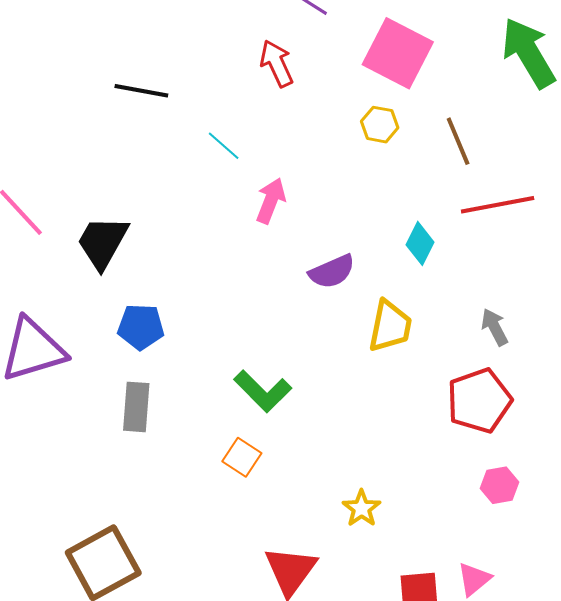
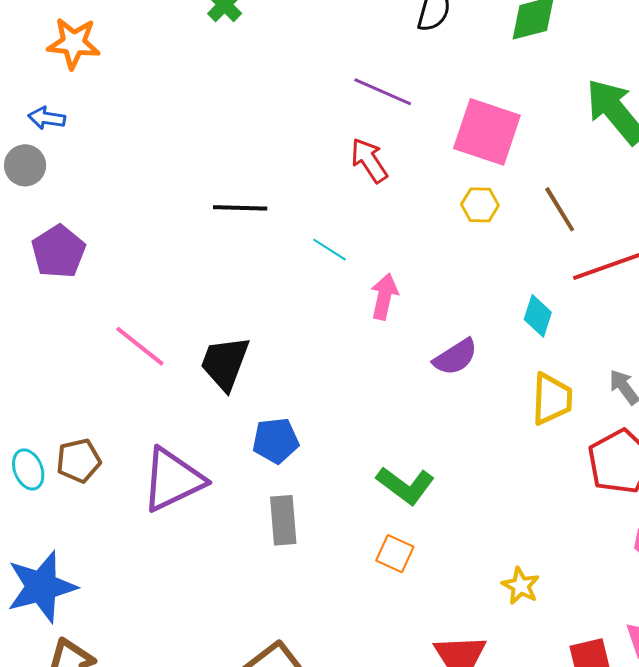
yellow trapezoid: (390, 326) -> (552, 399), moved

